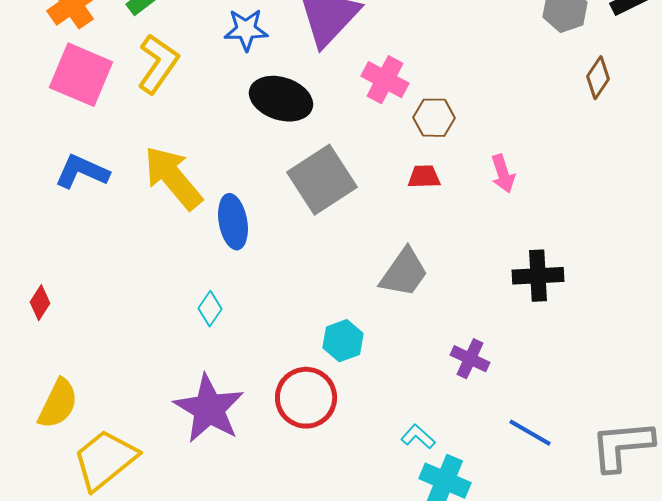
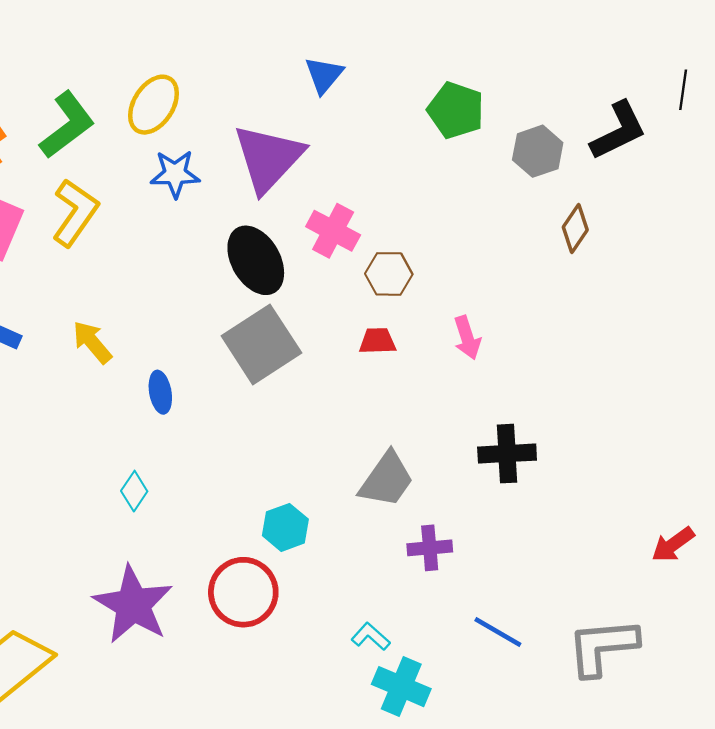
black ellipse: (281, 99) -> (256, 260), moved, turned 42
yellow arrow: (173, 178) -> (92, 342), size x0.6
blue ellipse: (233, 222) -> (160, 392), size x0.7
gray trapezoid: (404, 273) -> (387, 480), moved
purple cross: (470, 359) -> (430, 548), turned -30

